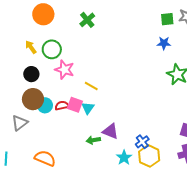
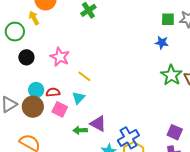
yellow arrow: (31, 47) -> (34, 18), moved
green circle: (52, 49) -> (15, 32), moved
brown circle: (33, 99) -> (33, 107), moved
pink square: (75, 105) -> (60, 109), moved
blue cross: (142, 142) -> (128, 138), size x1.5

